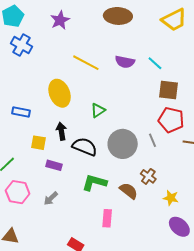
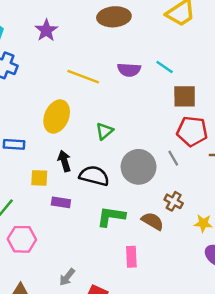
yellow ellipse: (60, 93) -> (57, 117), turned 52
gray arrow: (51, 198) -> (67, 277), moved

